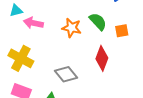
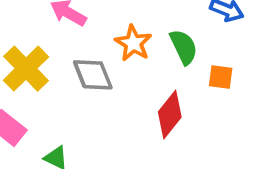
gray diamond: (66, 74) -> (93, 75), moved

